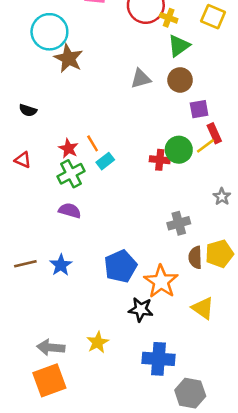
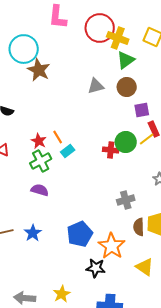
yellow cross: (169, 18) -> (118, 38), size x1.5

